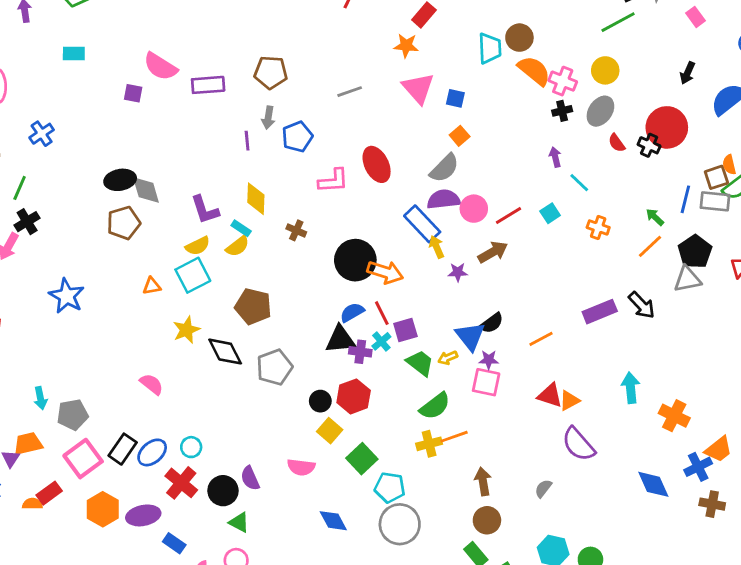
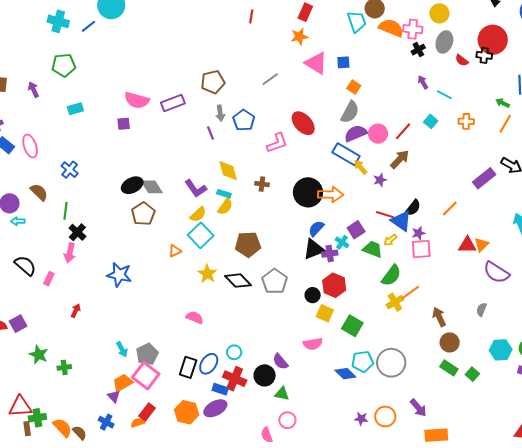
red line: (382, 313) -> (385, 215), moved, turned -30
pink square: (83, 459) -> (146, 376), moved
cyan pentagon: (390, 488) -> (363, 362), moved
blue rectangle: (174, 543) -> (220, 389), moved

